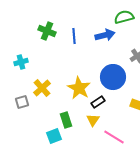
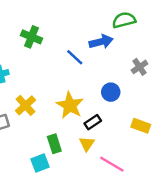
blue line: (74, 36) -> (75, 57), moved, turned -42
blue circle: (113, 77) -> (111, 92), size x0.6

